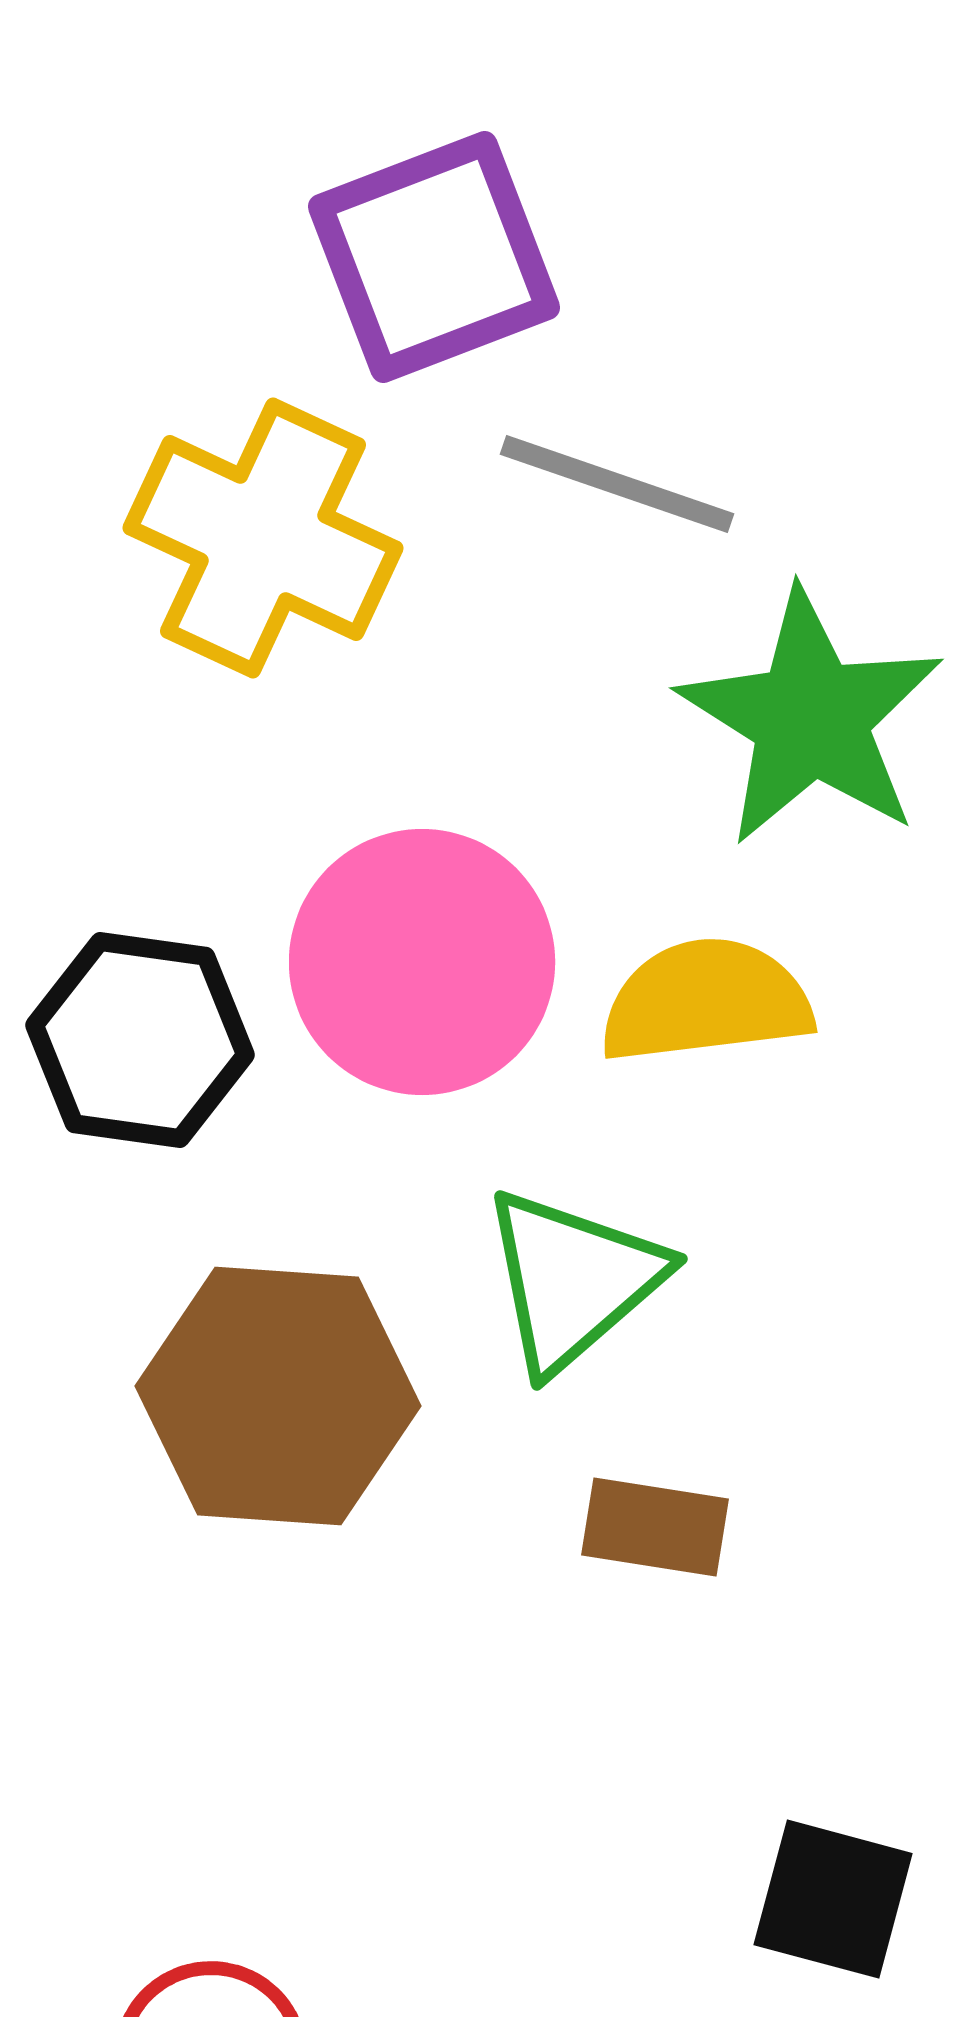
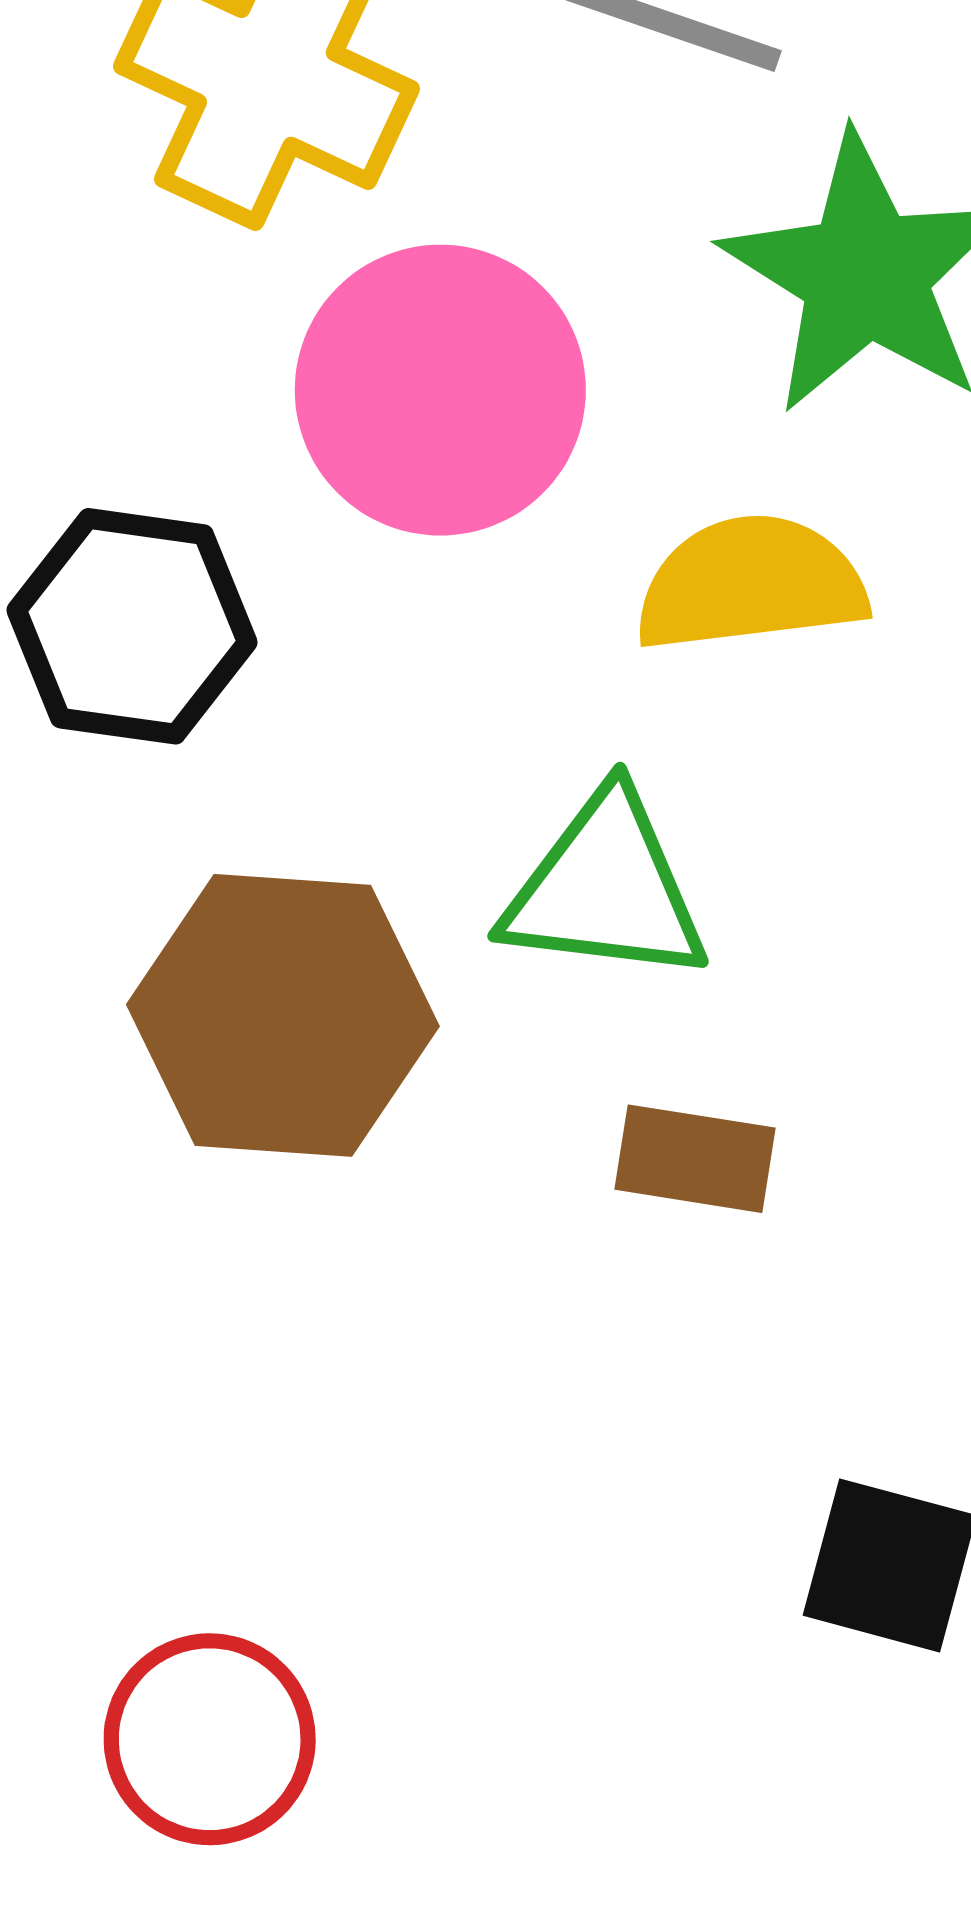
pink circle: (422, 962) -> (440, 390), moved
green triangle: (573, 1280) -> (605, 889), turned 48

